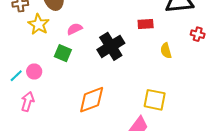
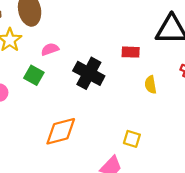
black cross: (111, 46) -> (89, 73), turned -36
yellow square: (155, 100) -> (132, 139), size x0.7

